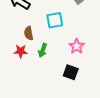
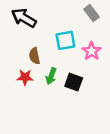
pink star: (77, 46) -> (92, 51), moved
black square: (71, 72) -> (74, 82), moved

